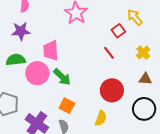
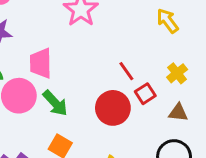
red square: (118, 31) -> (145, 94), moved
red circle: (112, 90) -> (113, 108), moved

